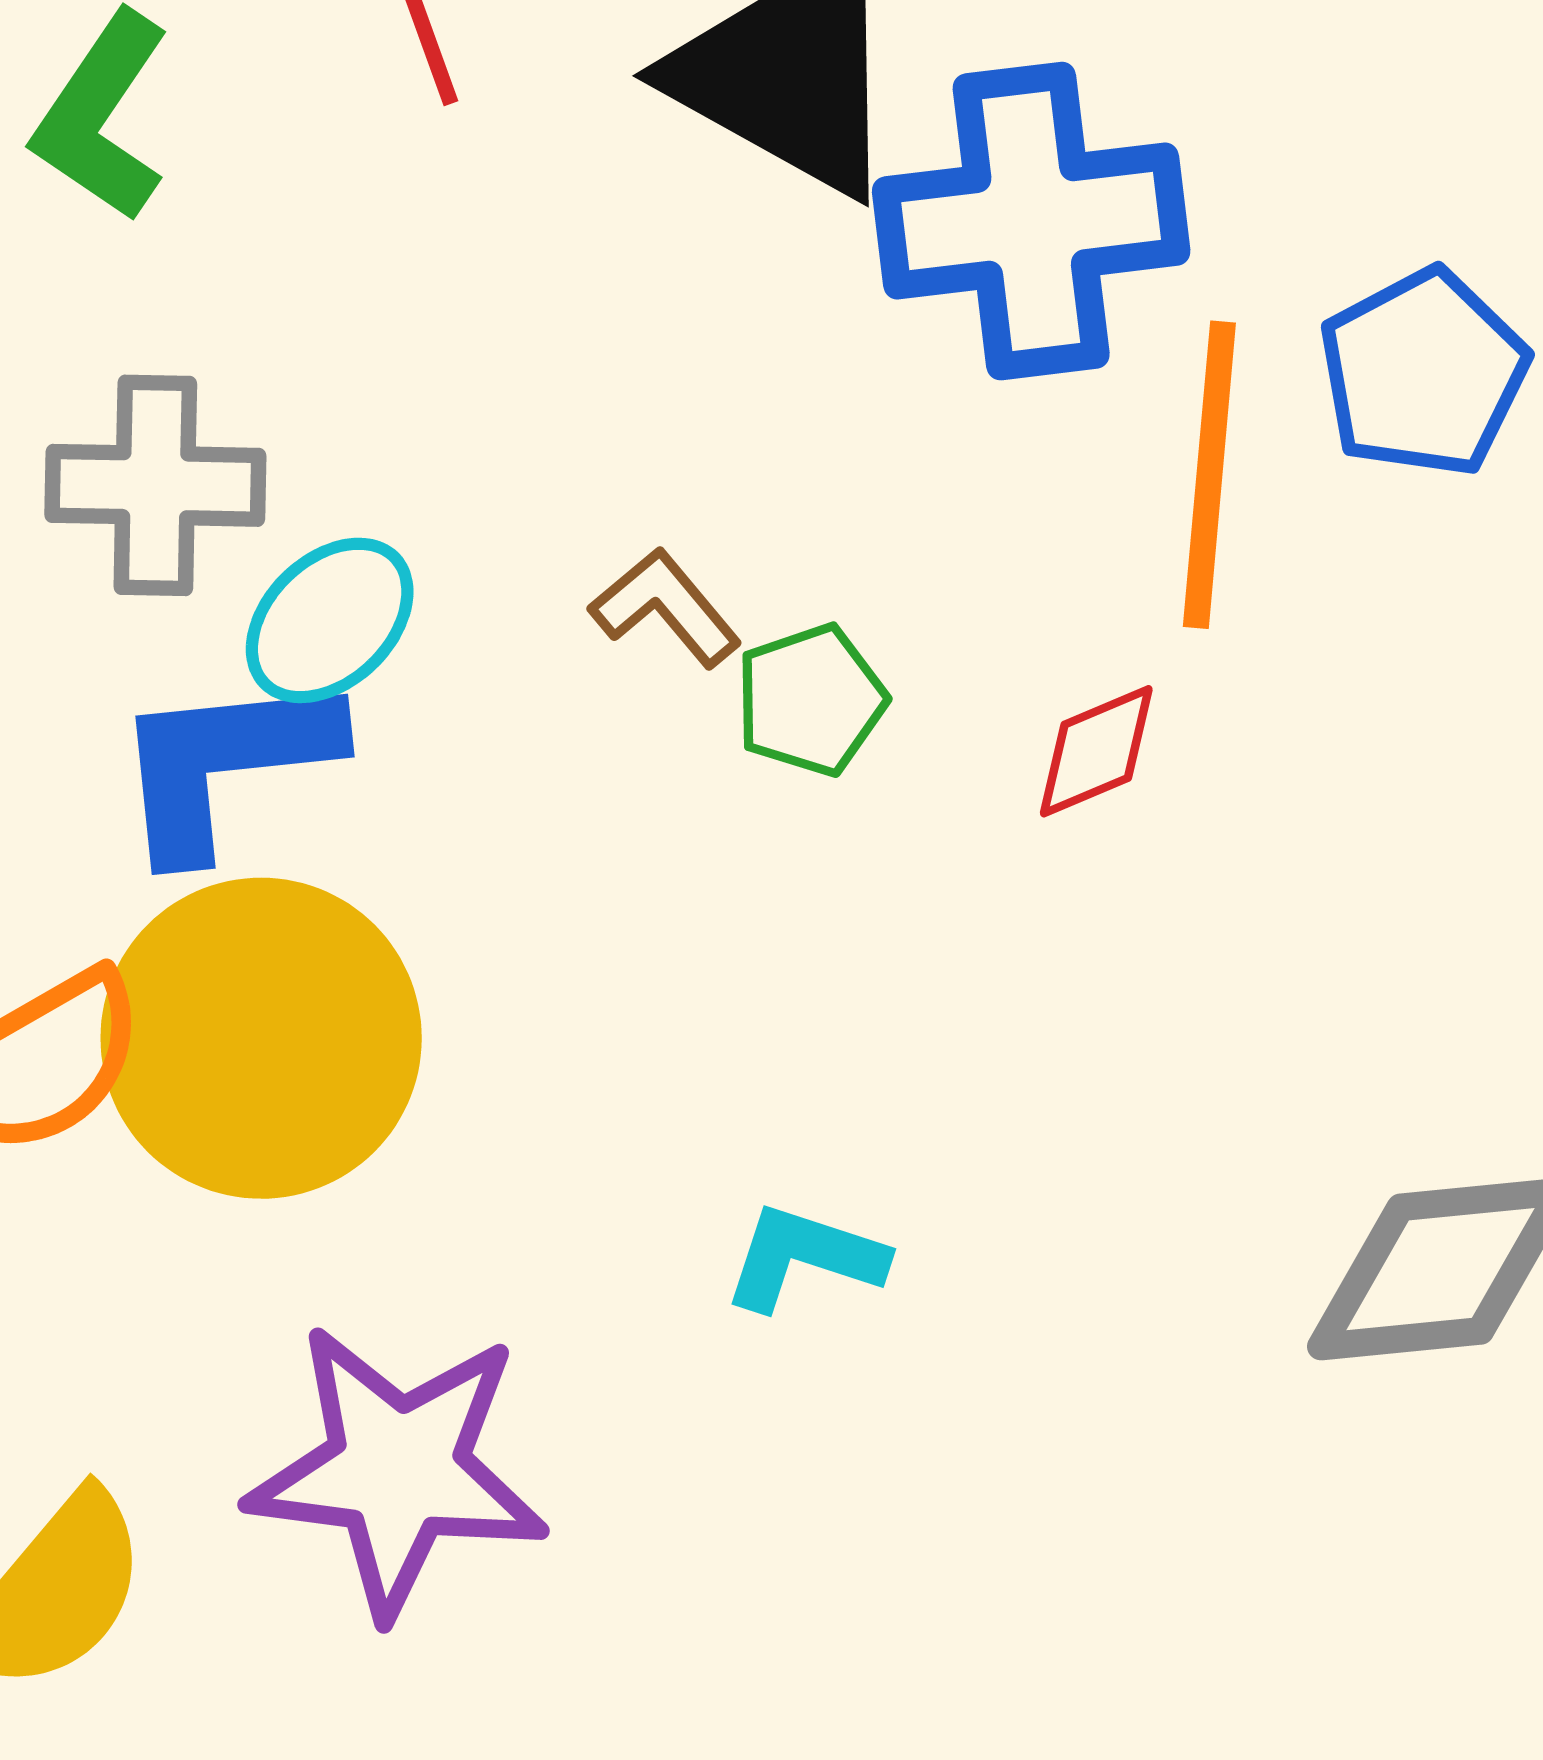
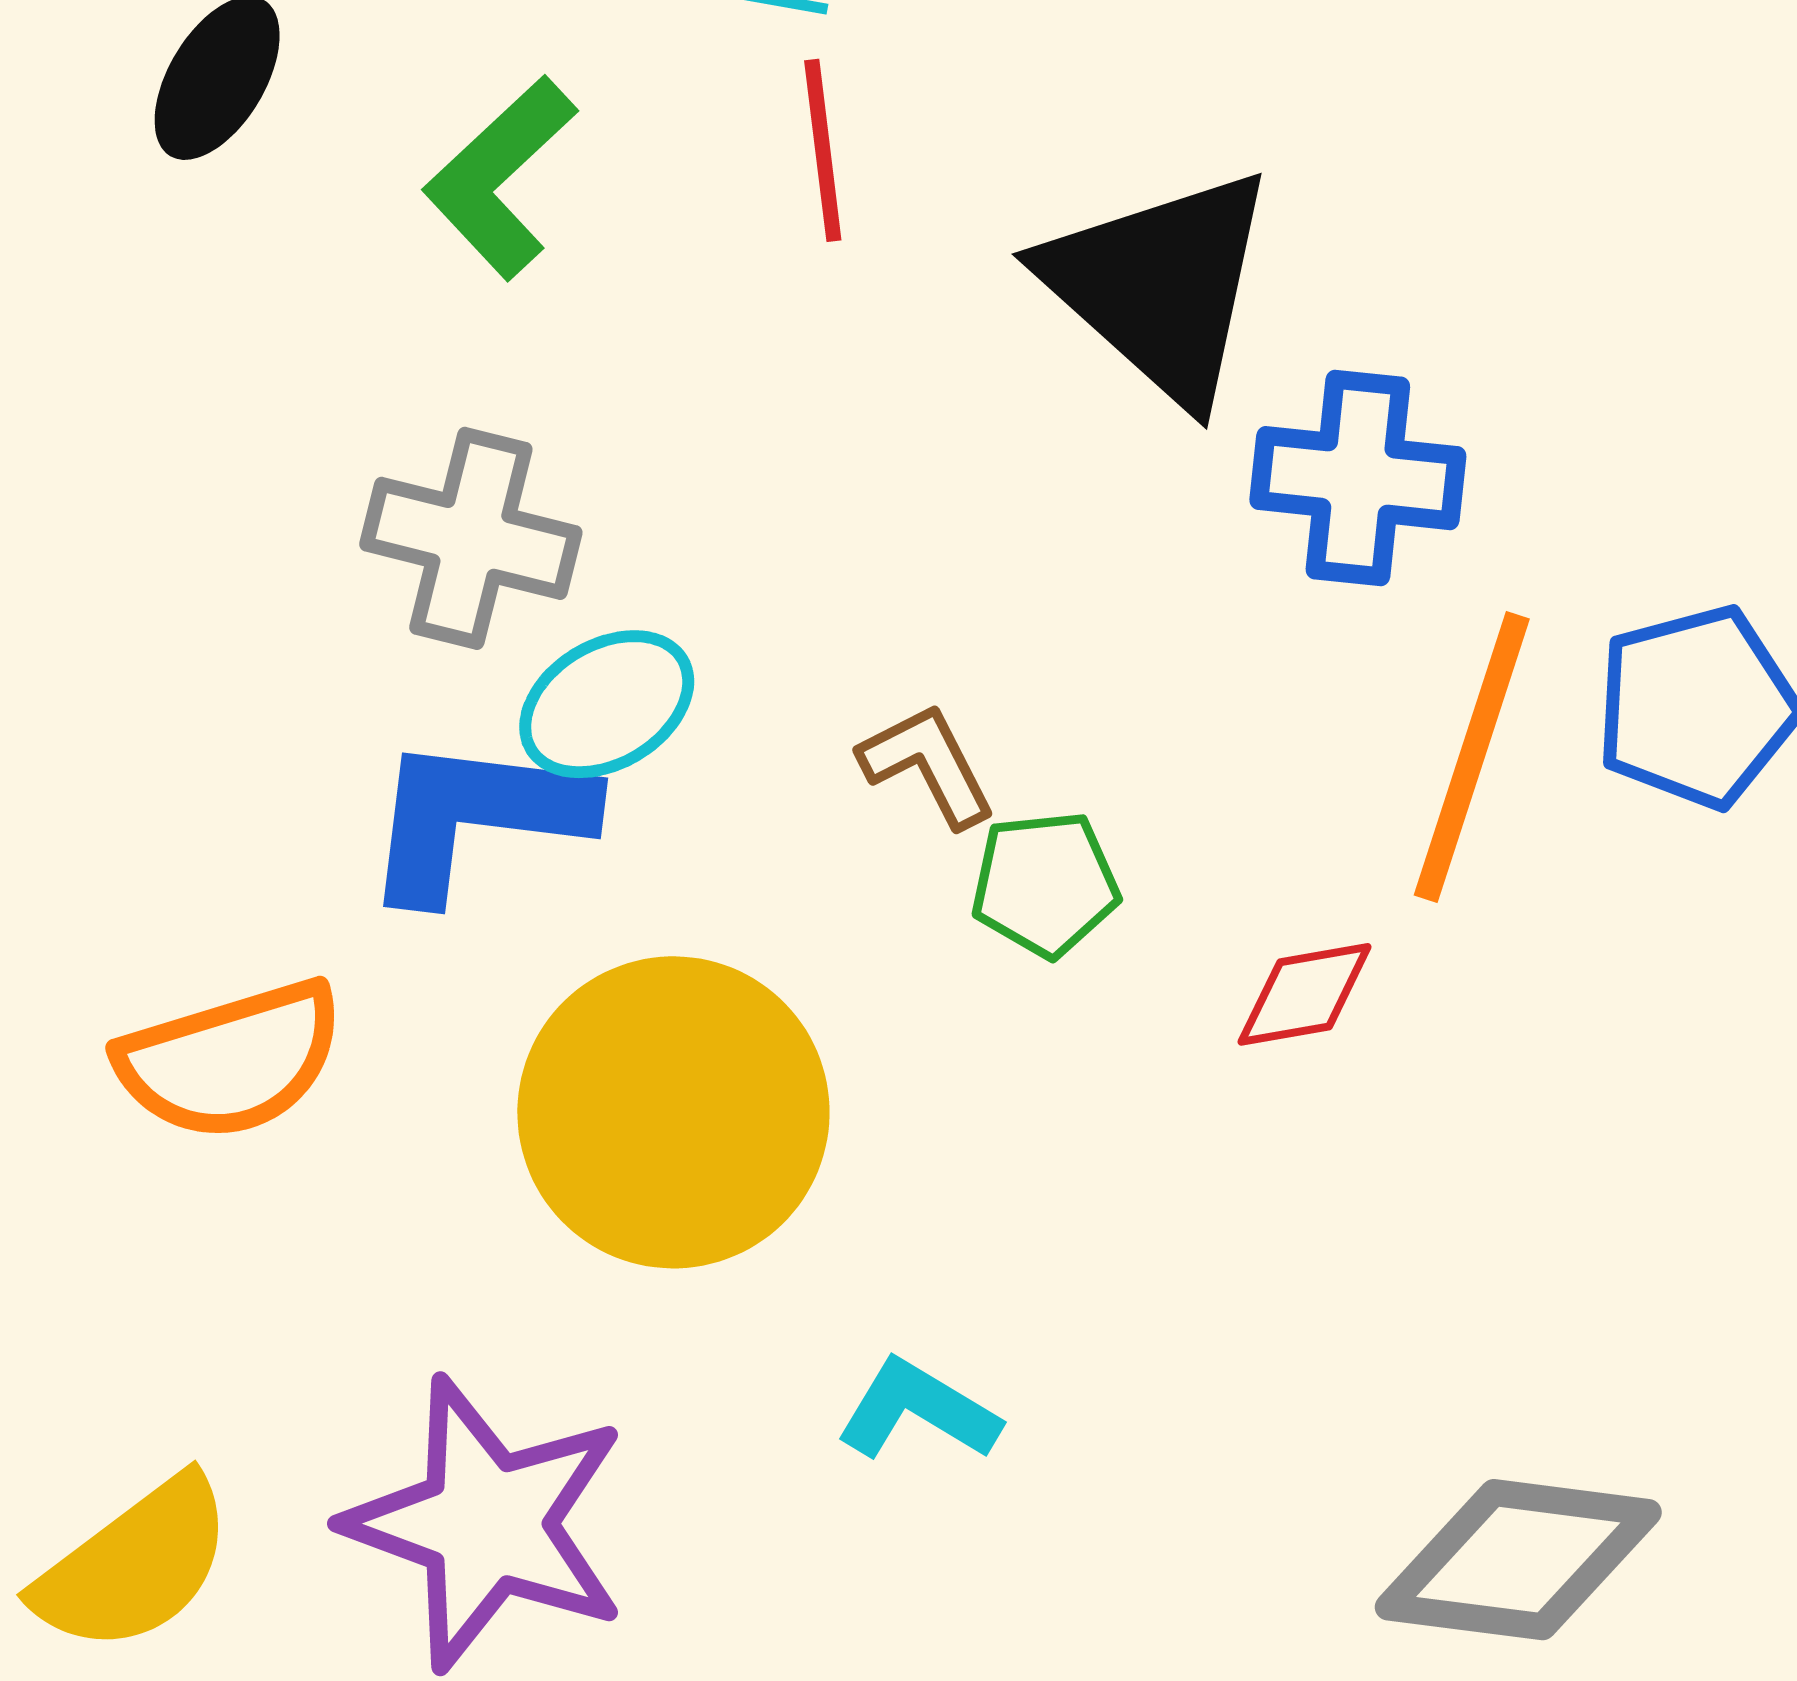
blue cross: (1031, 221) -> (1358, 478), size x0.7
yellow circle: (261, 1038) -> (673, 1112), moved

